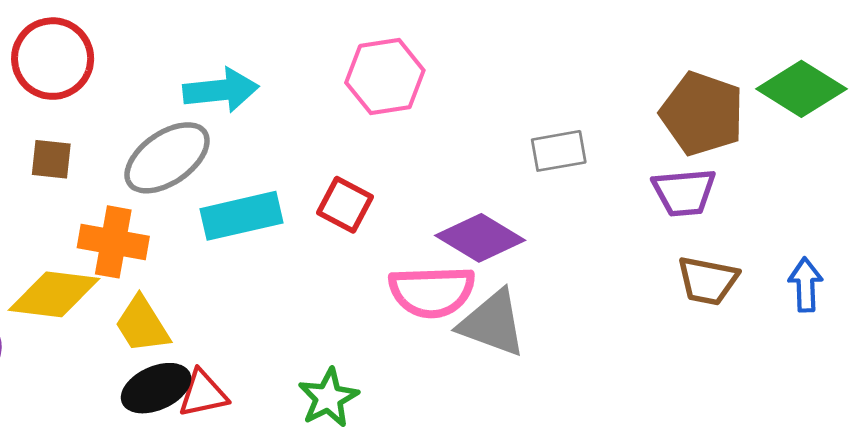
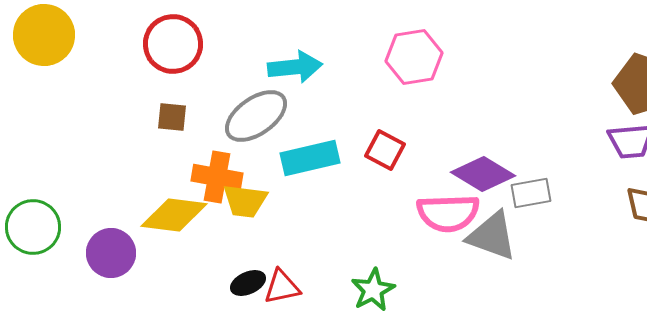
gray rectangle: (559, 151) -> (531, 193), moved
yellow trapezoid: (142, 325) -> (245, 201), moved, turned -51
black ellipse: (156, 388) -> (248, 283), size x0.7

